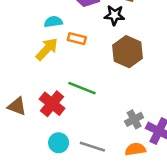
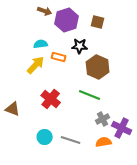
black star: (115, 15) -> (80, 46), moved
green line: (82, 88) -> (90, 95), moved
red cross: (52, 104) -> (51, 99), moved

